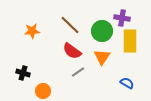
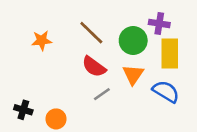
black cross: (23, 73) -> (23, 110), moved
blue semicircle: (127, 83) -> (166, 91), moved, size x1.5

